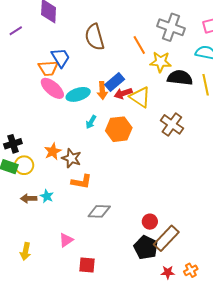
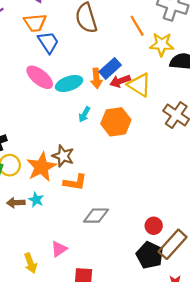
orange trapezoid: (48, 68) -> (35, 23), moved
orange star: (53, 151) -> (41, 167), moved, size x1.5
yellow arrow: (25, 251) -> (30, 263), moved, turned -30

